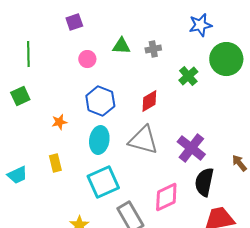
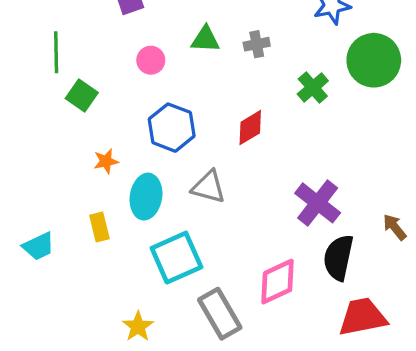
green square: (20, 96) -> (82, 96), moved, turned -30
cyan ellipse: (99, 140) -> (146, 197), moved
gray triangle: (143, 140) -> (209, 187), moved, size x0.7

